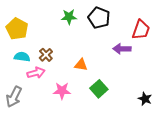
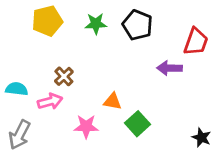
yellow pentagon: (17, 29) -> (47, 21), moved, turned 30
cyan semicircle: (22, 57) -> (17, 89), moved
orange triangle: (81, 65) -> (113, 101), moved

